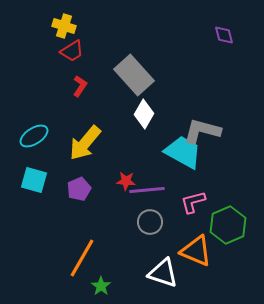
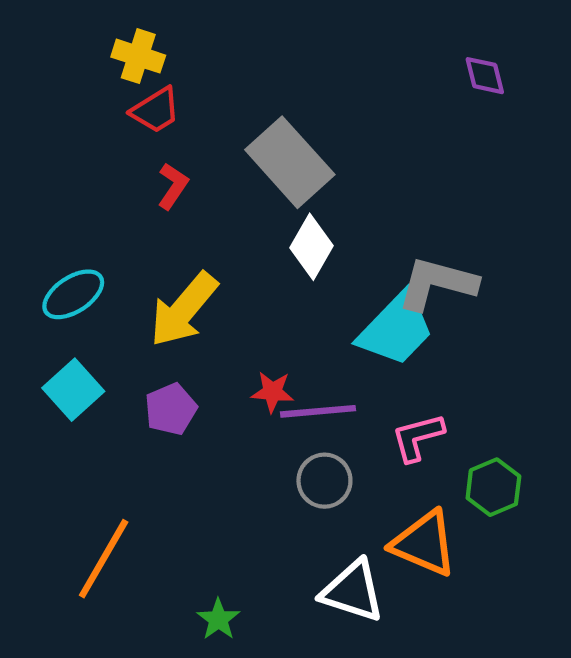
cyan trapezoid: (183, 152) -> (396, 329), turned 105
cyan square: (34, 180) -> (73, 390), turned 32
green hexagon: (228, 225) -> (493, 487), size x0.7
orange line: (82, 258) -> (104, 559), moved

